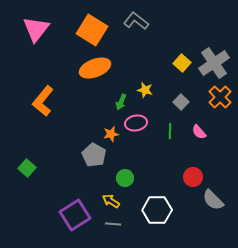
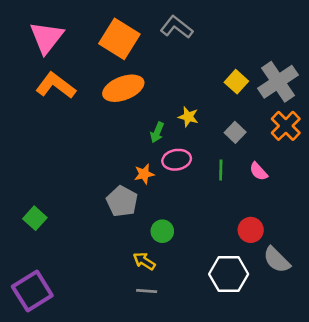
orange L-shape: (43, 101) -> (56, 86), moved, turned 88
white hexagon: (157, 210) -> (229, 274), moved
purple square: (75, 215) -> (32, 291), moved

